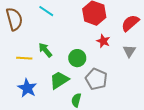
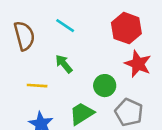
red star: (103, 41) -> (138, 64), size x1.5
green arrow: (45, 50) -> (64, 64), moved

